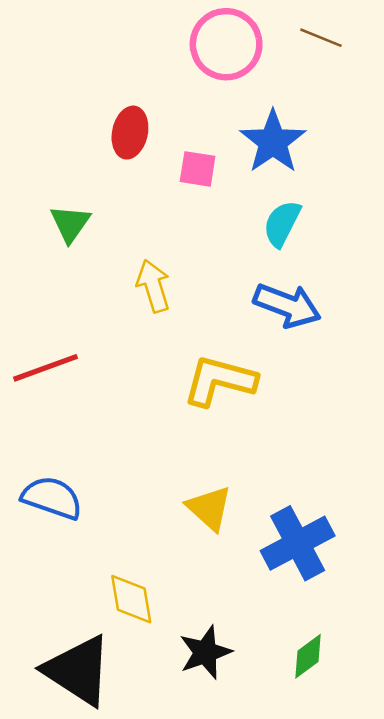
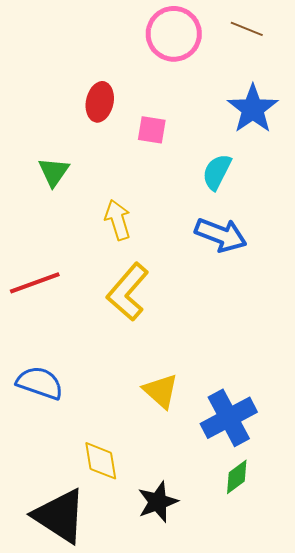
blue star: (273, 142) -> (253, 109), moved
yellow L-shape: (220, 381) -> (128, 292), moved, turned -64
green diamond: (308, 656) -> (237, 477), moved

